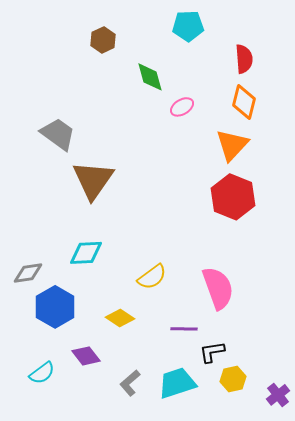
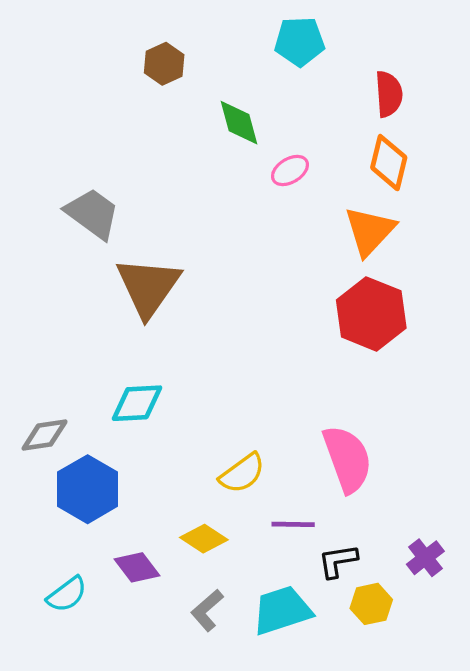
yellow semicircle: (152, 277) -> (242, 473), moved
yellow diamond: (120, 318) -> (204, 539), moved
purple cross: (278, 395) -> (425, 558), moved

